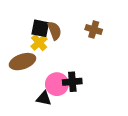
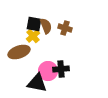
brown cross: (94, 30) -> (65, 28), moved
black triangle: (44, 98) -> (37, 83), size x1.5

